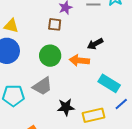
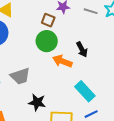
black arrow: (95, 44) -> (82, 49), turned -105
green circle: (50, 56) -> (47, 41), moved

